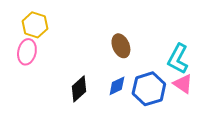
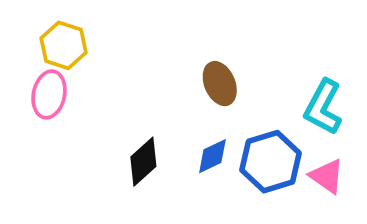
pink triangle: (183, 84) -> (327, 176), moved

